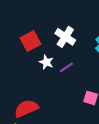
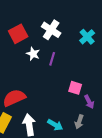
purple line: (66, 67) -> (52, 59), turned -40

